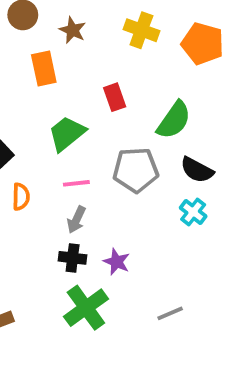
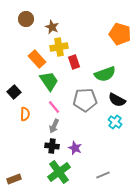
yellow cross: (141, 30) -> (59, 47), moved, turned -30
orange rectangle: (44, 68) -> (37, 59), moved, turned -30
green semicircle: (174, 120) -> (105, 74), turned 35
green trapezoid: (67, 134) -> (49, 81), turned 95
pink line: (76, 183) -> (54, 107), turned 56

